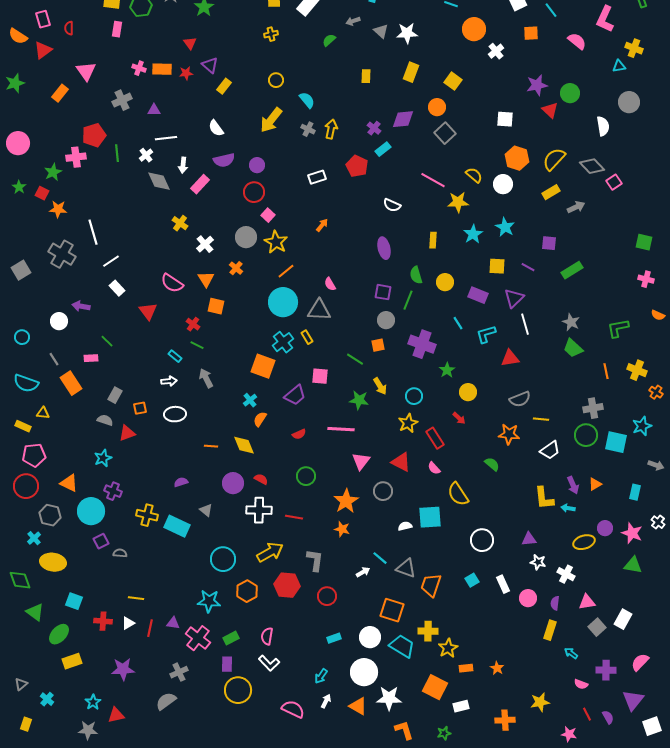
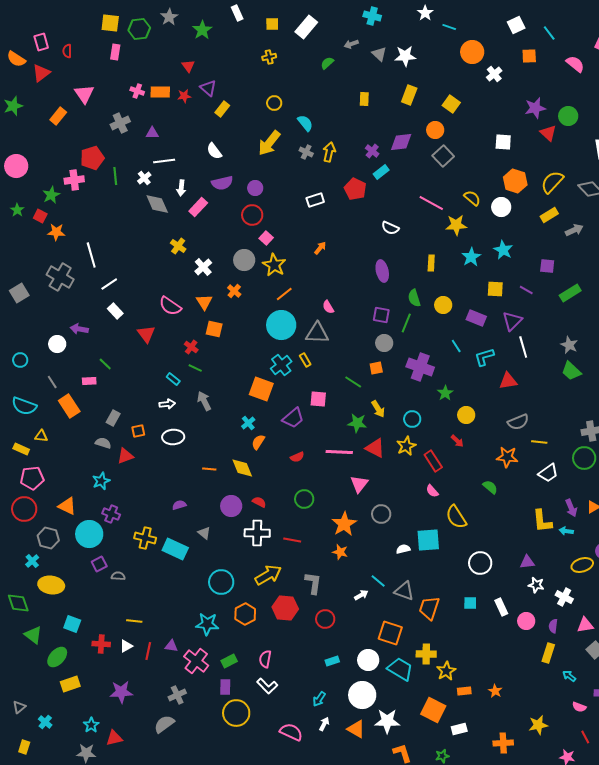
red triangle: (401, 462) -> (375, 448), moved
cyan square: (472, 580) -> (470, 603), turned 32

